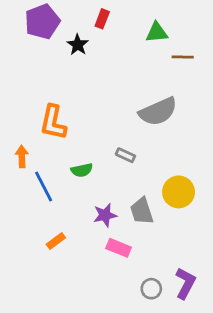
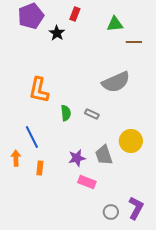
orange arrow: (22, 156) -> (16, 158), moved
green semicircle: (82, 170) -> (66, 113), moved, turned -84
orange rectangle: (56, 241) -> (40, 168), moved, turned -48

